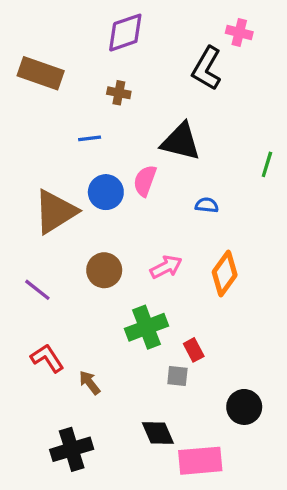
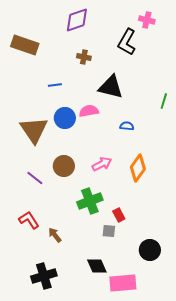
brown cross: (119, 93) -> (84, 57), moved
pink semicircle: (145, 181) -> (89, 111), turned 60
brown triangle: (55, 212) -> (34, 130), turned -32
purple line: (37, 290) -> (35, 178), moved

